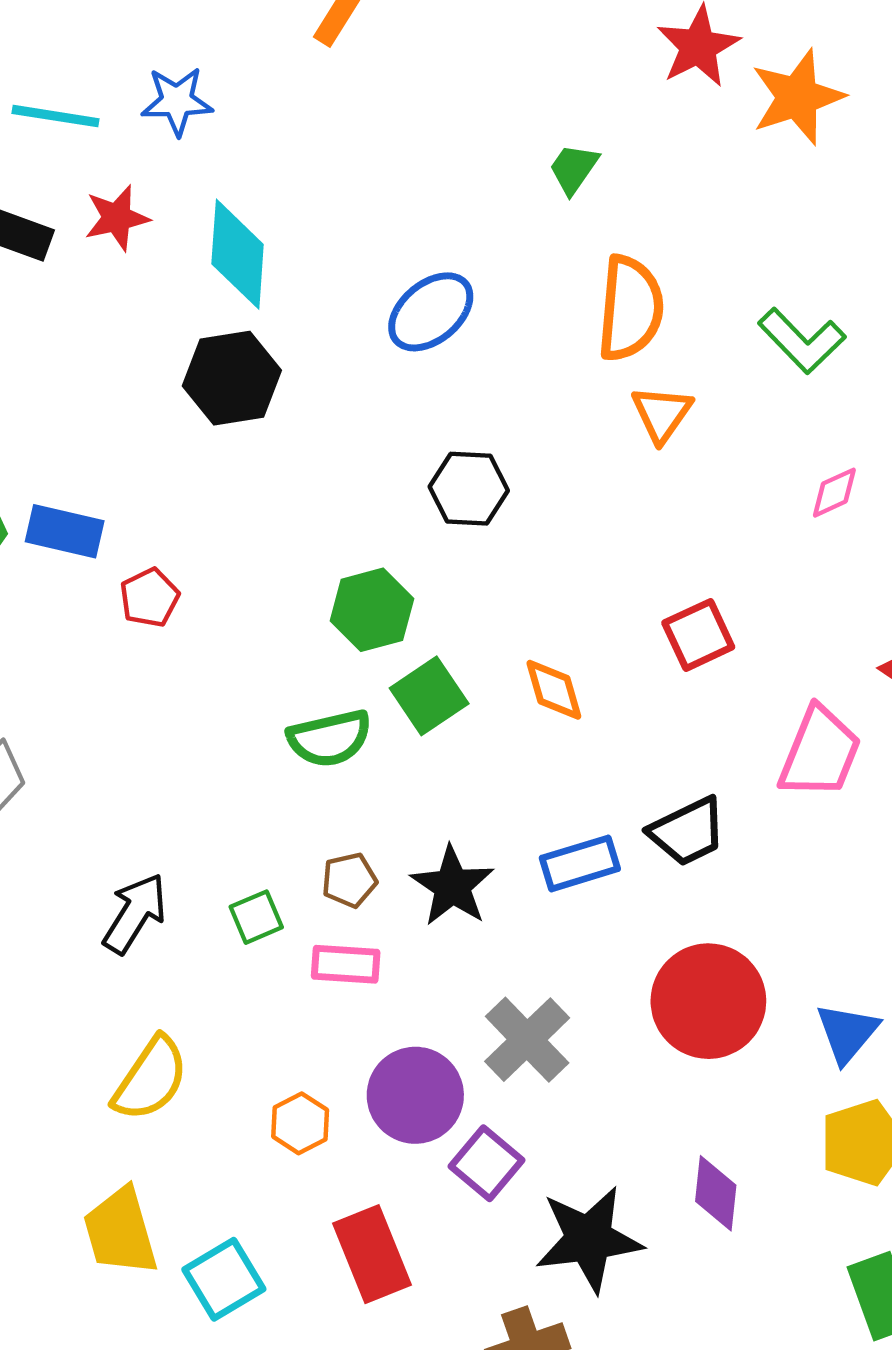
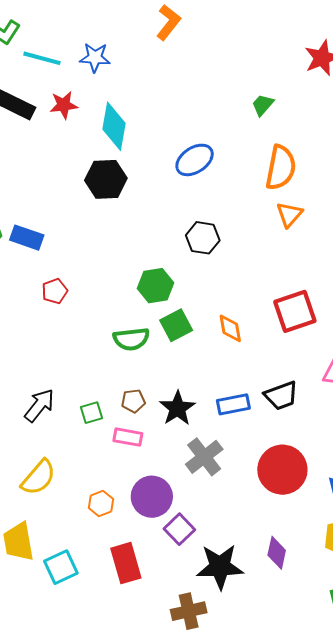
red pentagon: (150, 598) -> (55, 291), moved
red square: (698, 635) -> (295, 311), size x1.4
gray cross: (527, 1040) -> (204, 457), moved

